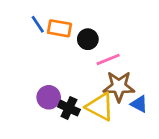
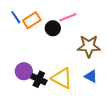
orange rectangle: (59, 28) -> (32, 20), turned -42
pink line: (108, 59) -> (68, 17), moved
brown star: (119, 86) -> (89, 46), moved

